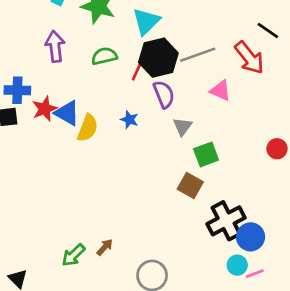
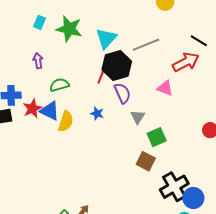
purple arrow: (55, 46) -> (38, 61), size x0.7
gray line: (198, 55) -> (146, 45), moved
green semicircle: (104, 56) -> (59, 85), moved
red arrow: (249, 58) -> (186, 62), turned -76

